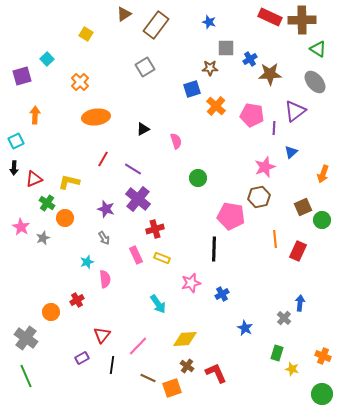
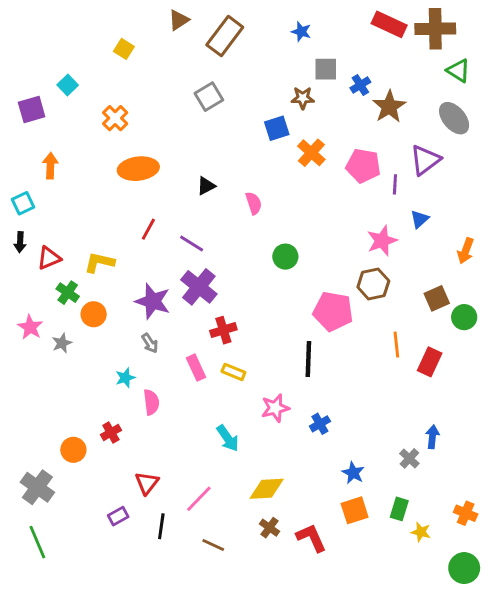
brown star: (270, 74) -> (389, 107), turned -30
purple star: (106, 209) -> (153, 301), size x1.4
orange square: (172, 388) -> (355, 510), moved

